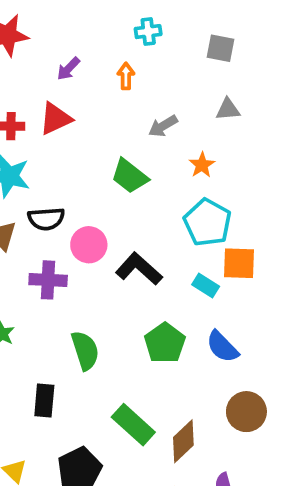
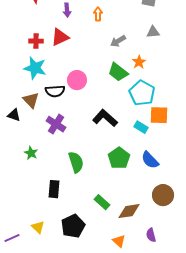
purple arrow: (68, 69) -> (67, 10), turned -48
green trapezoid: (130, 176) -> (118, 72), moved
pink circle: (89, 245) -> (77, 80), moved
purple cross: (48, 280) -> (56, 124), turned 30
green rectangle: (133, 425) -> (102, 202), size x0.7
brown diamond: (183, 441) -> (129, 211), turned 35

